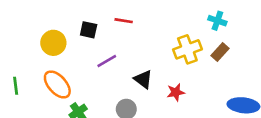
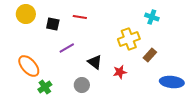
yellow circle: (53, 43) -> (26, 14), moved
brown rectangle: (220, 52) -> (150, 55), moved

